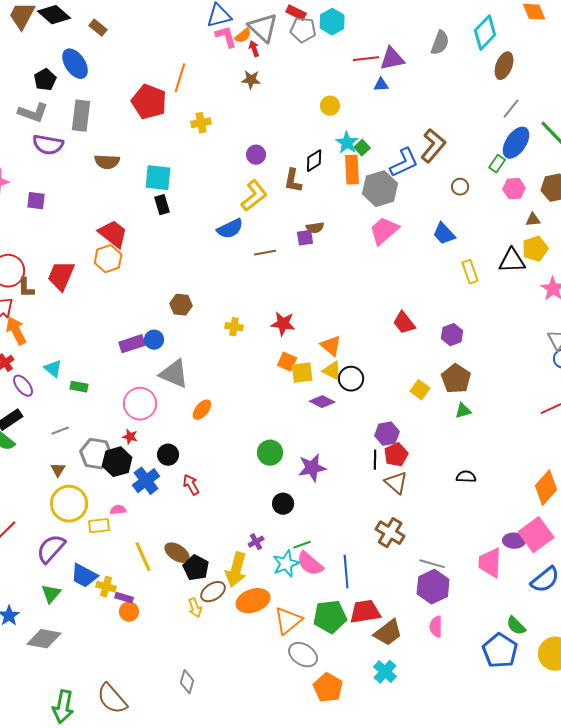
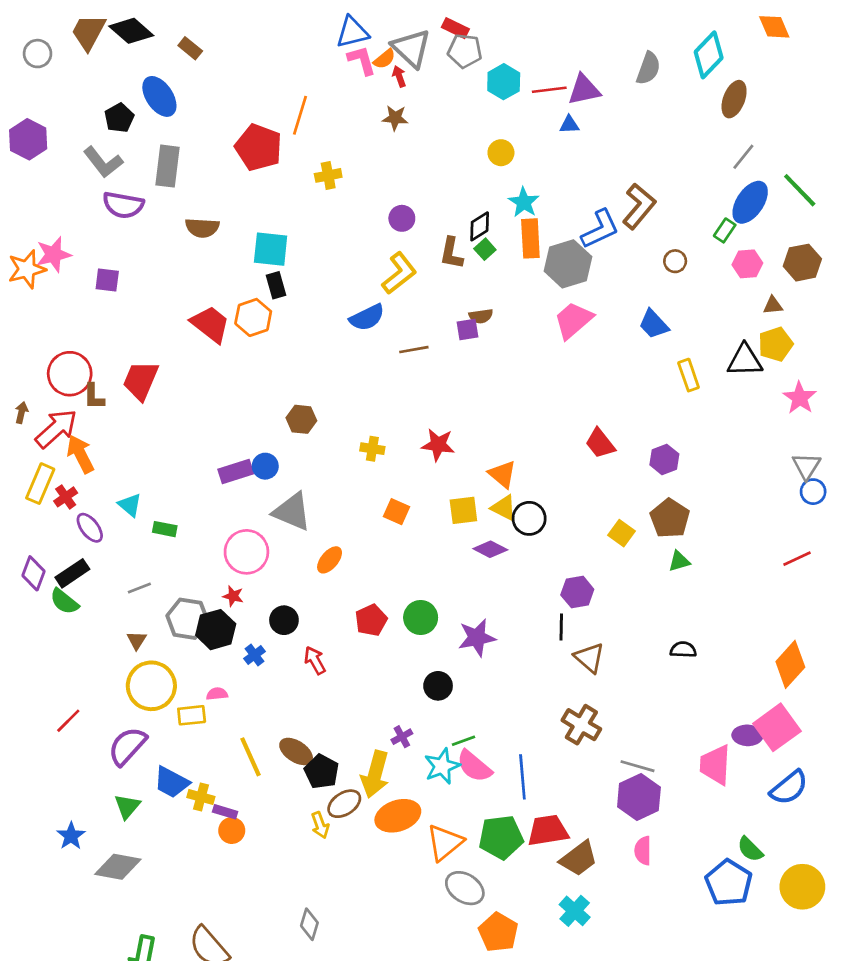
cyan hexagon: (332, 22) -> (504, 82), moved
gray L-shape: (33, 113) -> (103, 162), turned 32
green square: (362, 148) -> (485, 249), moved
orange hexagon: (108, 259) -> (253, 317), moved
orange square: (287, 362) -> (396, 512), moved
red pentagon: (396, 455) -> (371, 620), moved
blue cross: (146, 481) -> (255, 655), size x0.6

